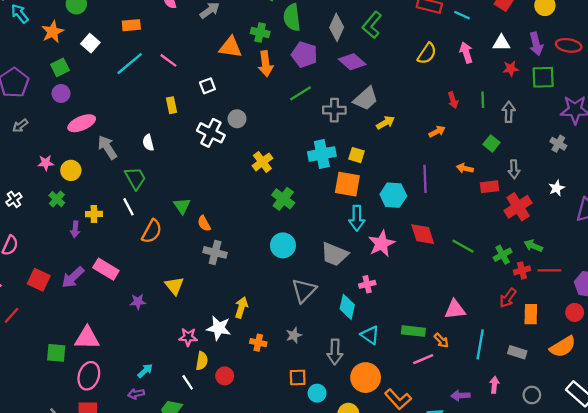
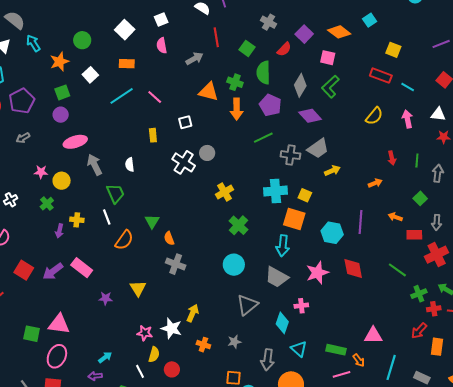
cyan arrow: (357, 218) -> (283, 246), moved
green line: (463, 246) -> (397, 270), moved

